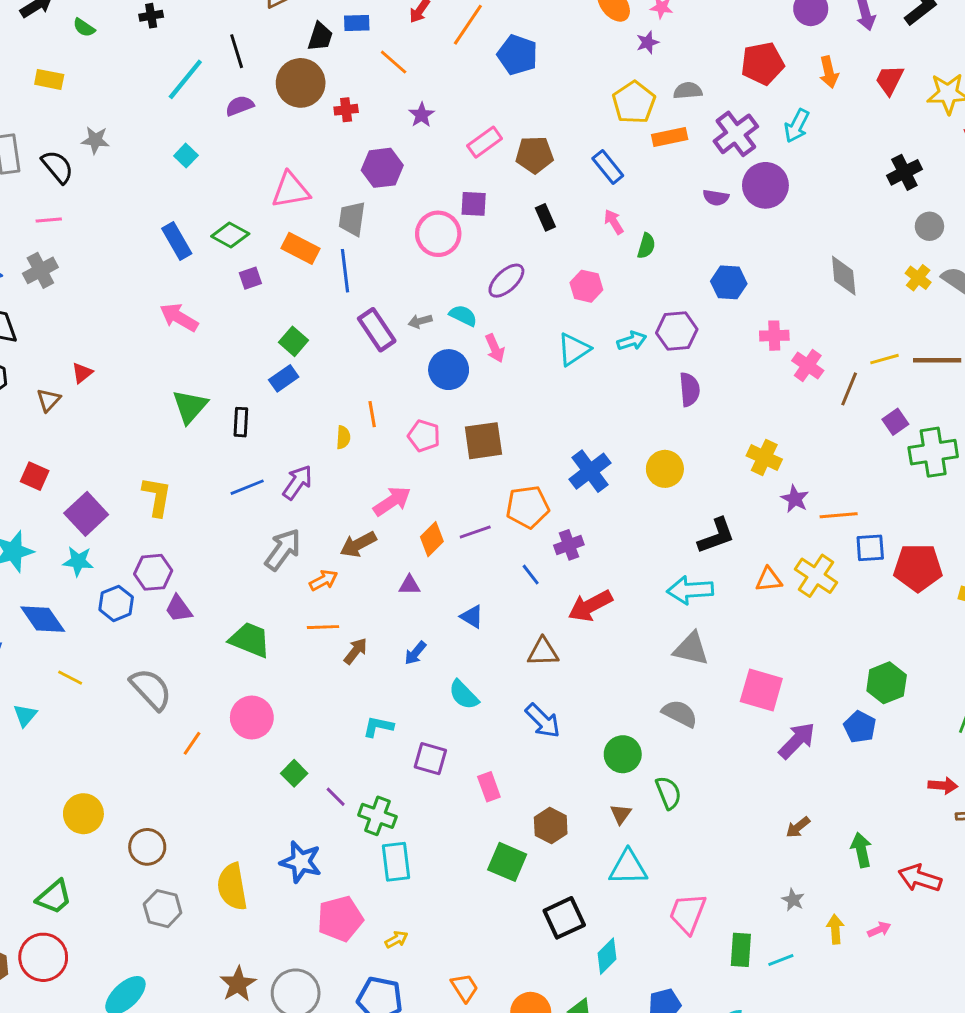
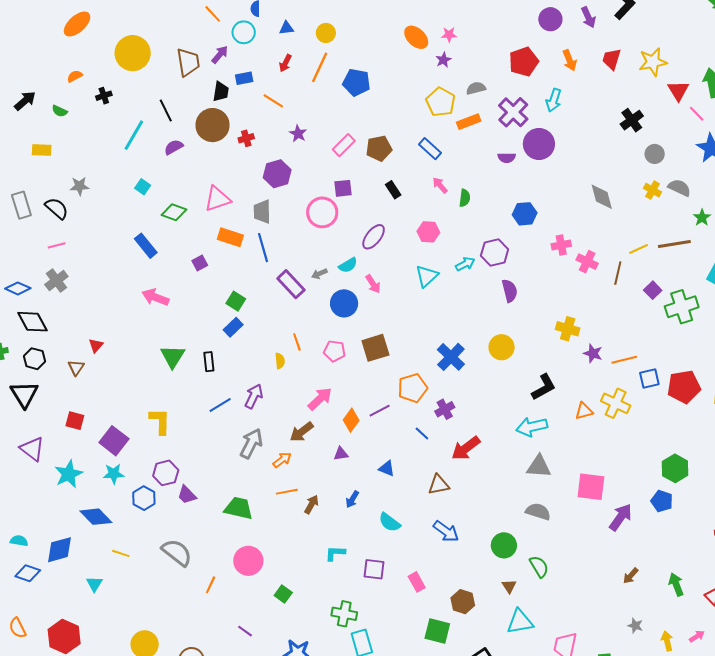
green diamond: (230, 235) -> (174, 212), moved
cyan semicircle: (463, 316) -> (348, 265), turned 132
purple line: (336, 797) -> (245, 631), moved

